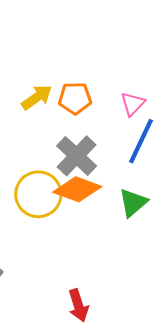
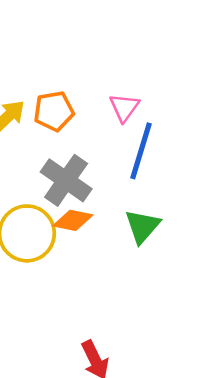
orange diamond: (77, 189) -> (73, 220), size x0.7

